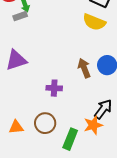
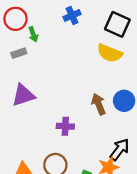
gray rectangle: (20, 16) -> (19, 53), moved

